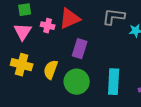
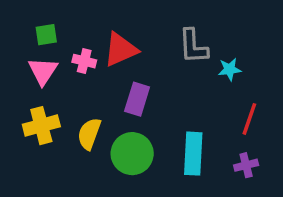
gray L-shape: (114, 17) -> (193, 46), turned -100
yellow cross: (22, 65) -> (41, 126), turned -30

